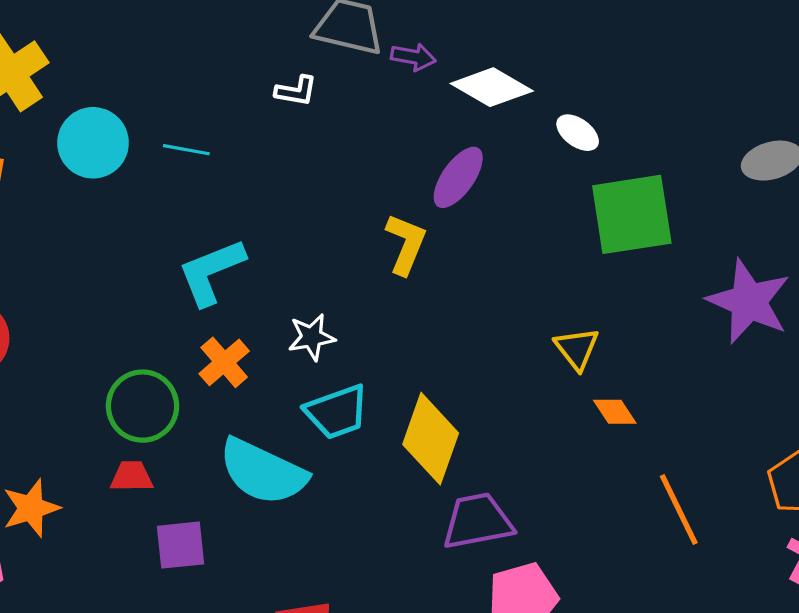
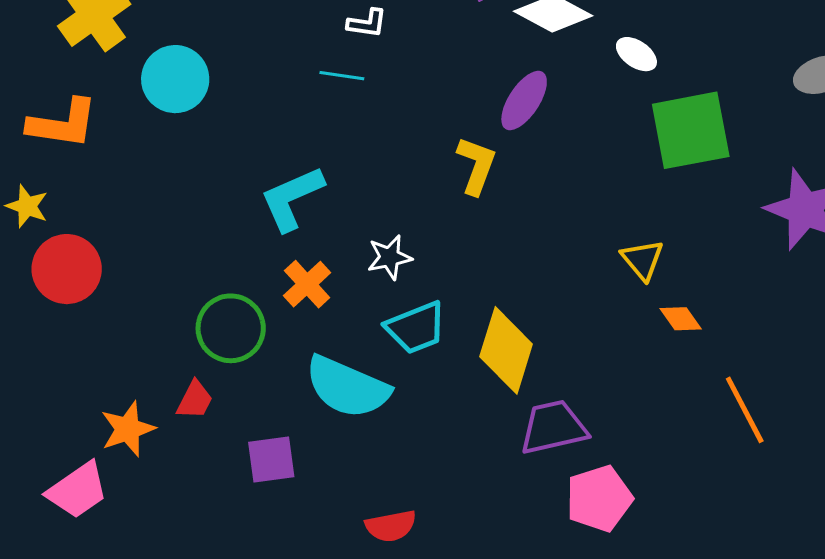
cyan line: (186, 150) -> (342, 76), moved
red trapezoid: (132, 476) -> (195, 400), moved, turned 120

